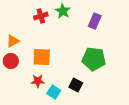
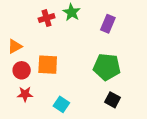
red circle: (11, 61) -> (22, 70), moved
red star: (38, 81) -> (25, 94), moved
black square: (76, 85) -> (112, 100), moved

